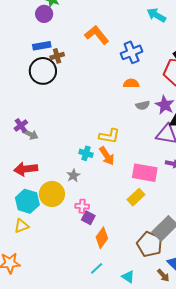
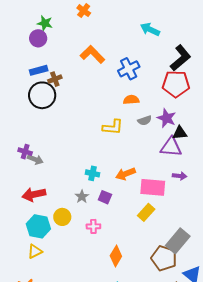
purple cross: (21, 126) -> (25, 152), turned -32
yellow L-shape: (109, 136) -> (113, 127), moved
orange arrow: (107, 156) -> (126, 174), moved, turned 108
yellow circle: (52, 194) -> (62, 217), size x0.7
purple square: (88, 218) -> (105, 197), moved

